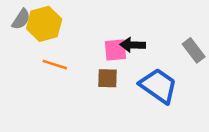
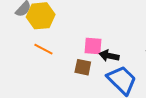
black arrow: (133, 45) -> (109, 56), moved

